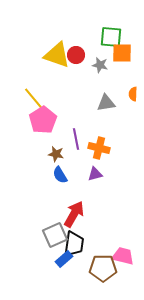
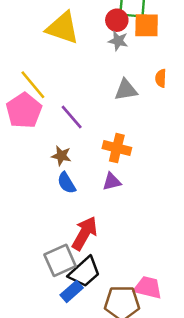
red circle: (76, 55) -> (117, 20), moved
pink pentagon: (43, 120) -> (24, 111), moved
purple line: (76, 139) -> (72, 117), moved, turned -30
black trapezoid: (74, 244) -> (85, 272), turned 40

